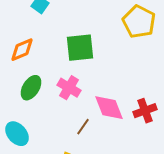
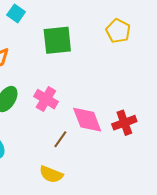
yellow pentagon: (139, 22) -> (118, 31), size x0.7
green square: (80, 48) -> (57, 40), moved

